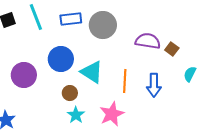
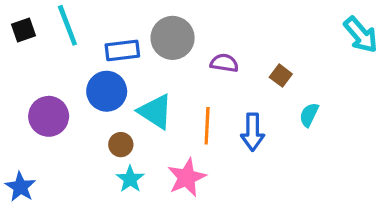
blue rectangle: (71, 19) -> (122, 50), moved
purple semicircle: (148, 41) -> (224, 63), moved, size x0.7

